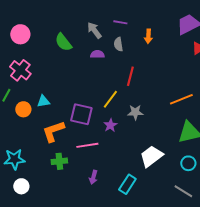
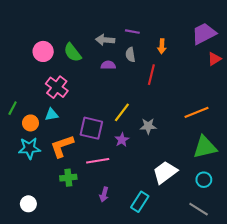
gray arrow: (94, 30) -> (105, 40), turned -48
pink circle: (20, 34) -> (43, 51), moved
pink cross: (20, 70) -> (57, 87), moved
red line: (130, 76) -> (151, 75), moved
cyan star: (14, 159) -> (29, 148), moved

